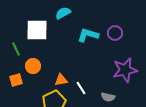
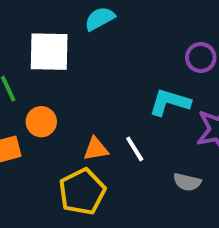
cyan L-shape: (88, 35) -> (170, 102), moved
white line: (81, 88) -> (135, 149), moved

